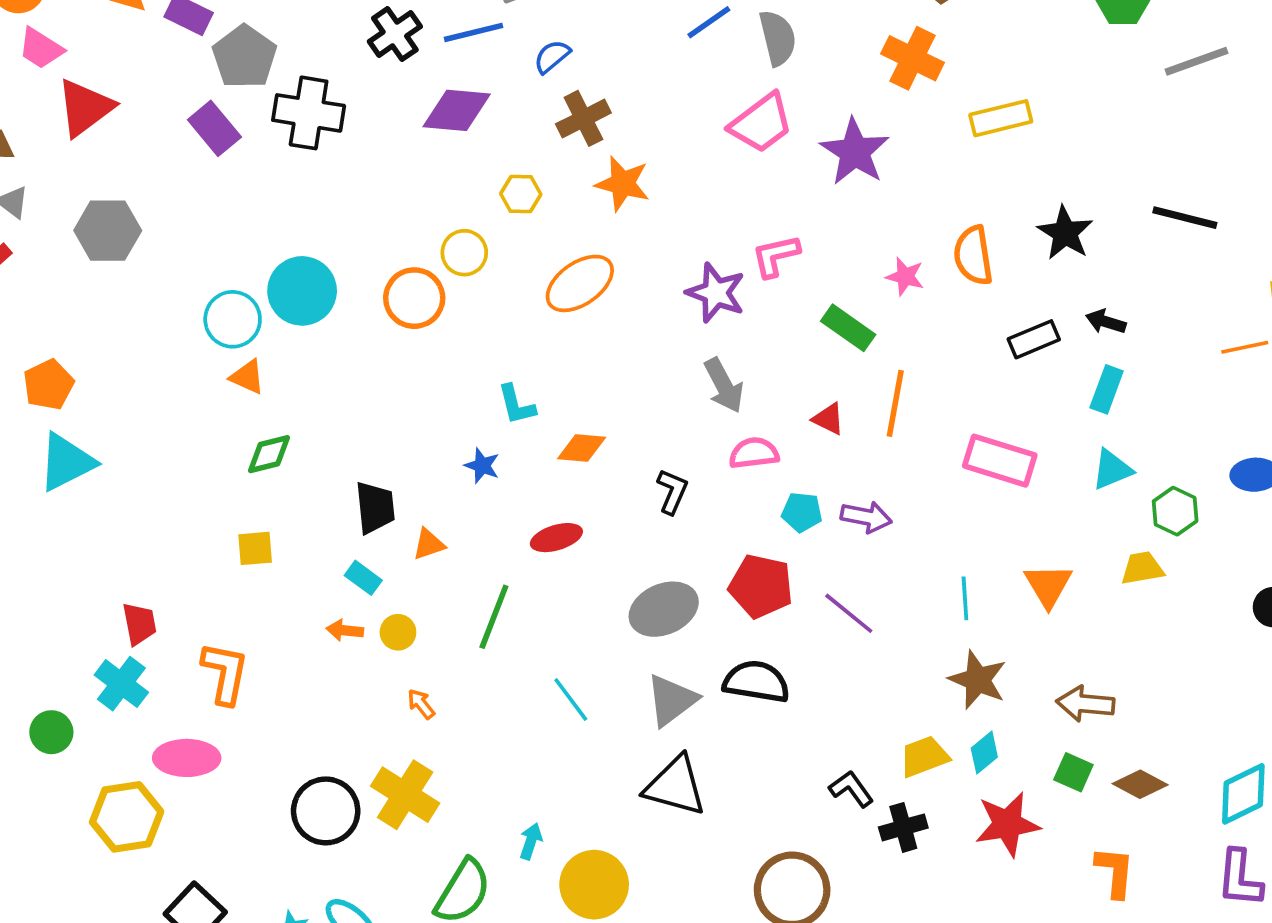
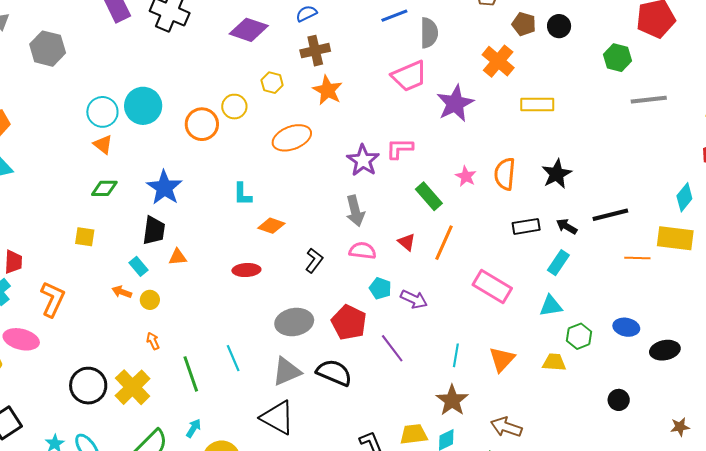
black line: (1185, 218) -> (610, 215), moved, turned -42
blue star: (482, 466) -> (164, 188), moved, size x1.8
green line: (494, 617) -> (191, 374), moved, turned -54

